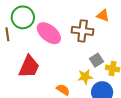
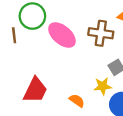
red trapezoid: (29, 67) -> (35, 90), moved

